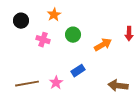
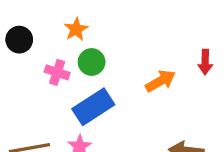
green circle: (73, 35) -> (92, 62), moved
blue rectangle: (78, 71) -> (93, 107), moved, size x1.6

